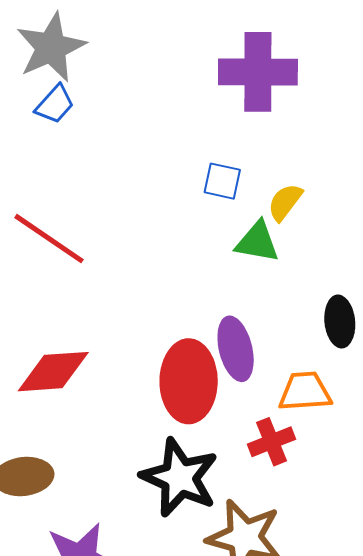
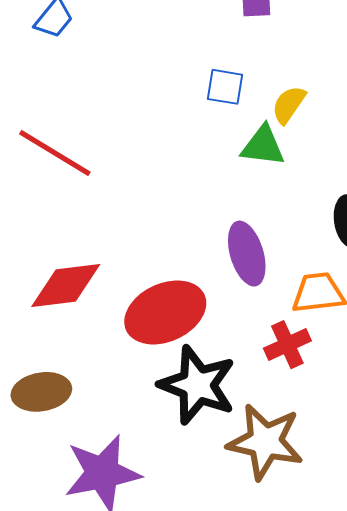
red ellipse: (189, 381) -> (165, 312), moved, turned 68

